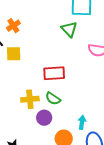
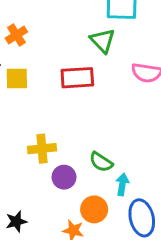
red rectangle: (54, 73) -> (77, 78), moved
green semicircle: (53, 99) -> (101, 162), moved

